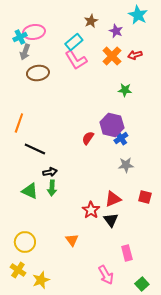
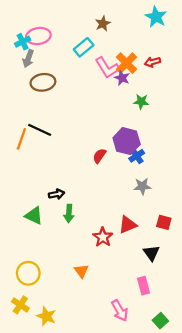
purple star: (116, 31) -> (122, 78), moved
pink L-shape: (76, 60) -> (107, 68), moved
black line: (35, 149) -> (40, 130), moved
green arrow: (52, 188) -> (69, 213), moved
black triangle: (111, 220) -> (151, 253), moved
yellow star: (41, 280) -> (46, 316), turned -30

